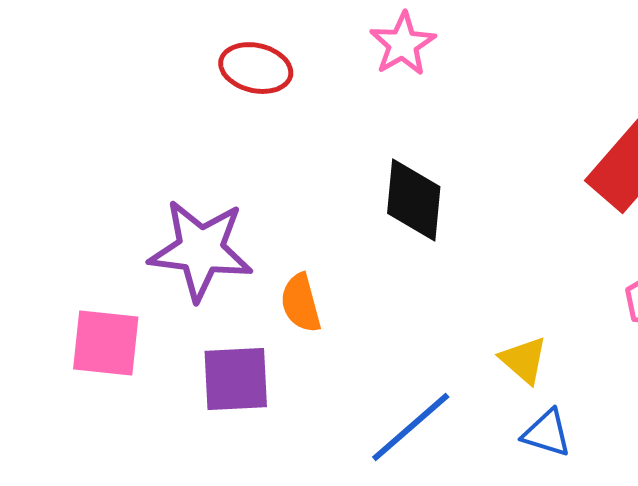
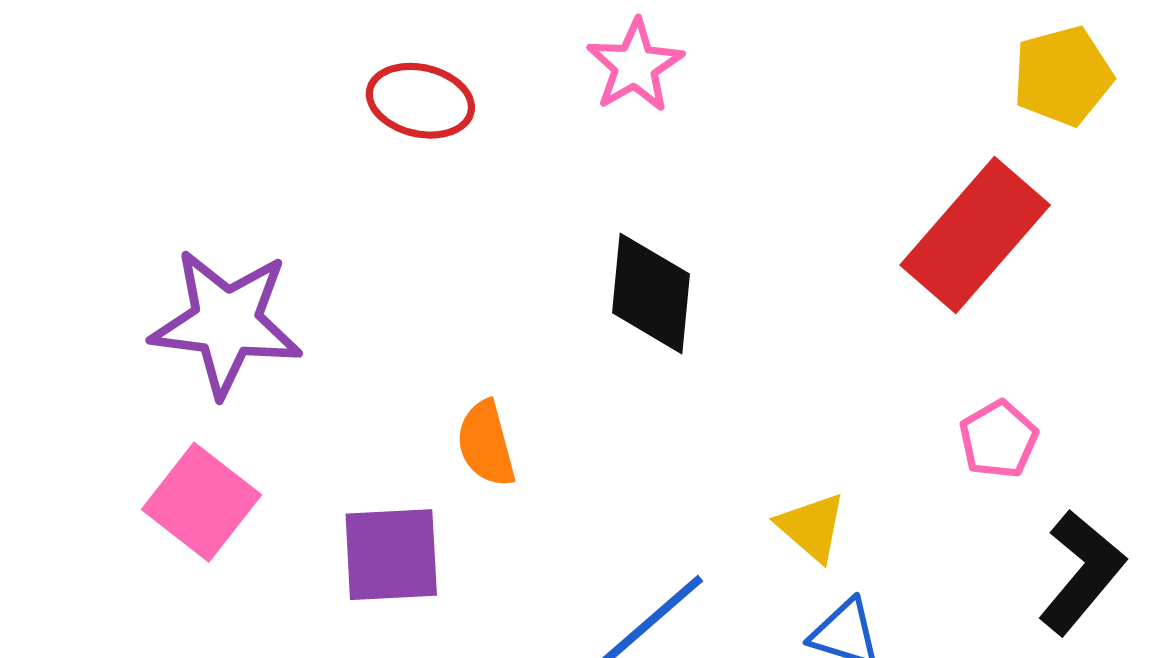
purple star: (201, 250) -> (226, 323), moved
pink square: (106, 343) -> (201, 502), turned 32

